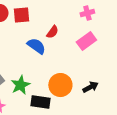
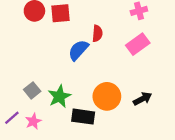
red semicircle: (52, 32) -> (97, 33), turned -32
blue semicircle: (36, 46) -> (78, 50), turned -84

